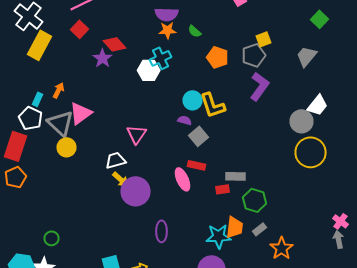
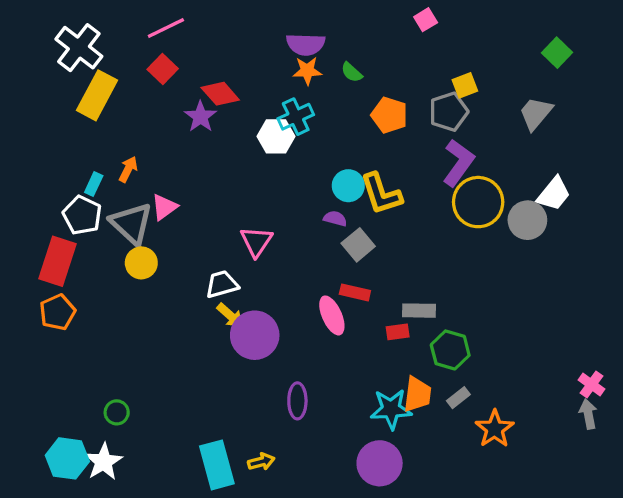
pink triangle: (80, 113) -> (164, 207), size x0.7
yellow circle: (310, 152) -> (478, 202), moved

